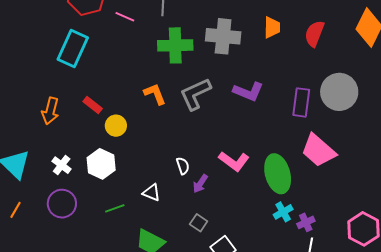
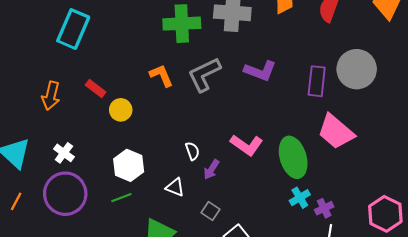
white hexagon: (101, 164) -> (129, 165), moved
white triangle: (152, 193) -> (175, 187), moved
purple circle: (62, 204) -> (65, 194), size x1.4

